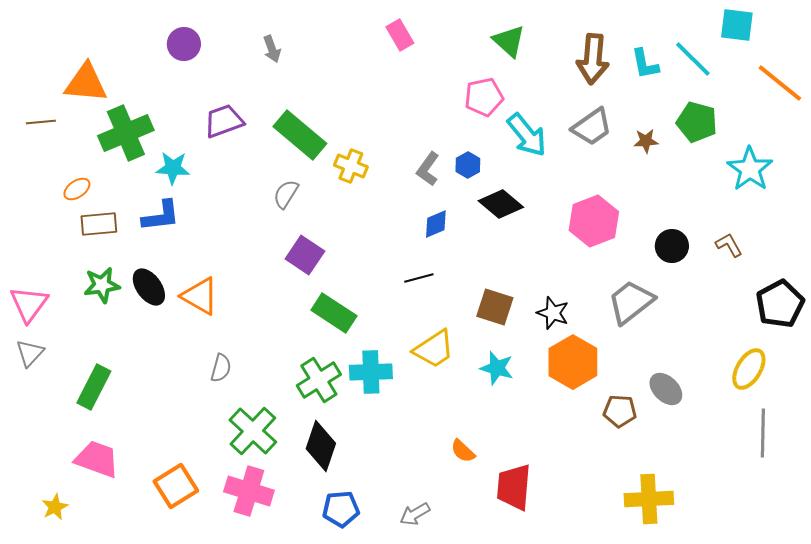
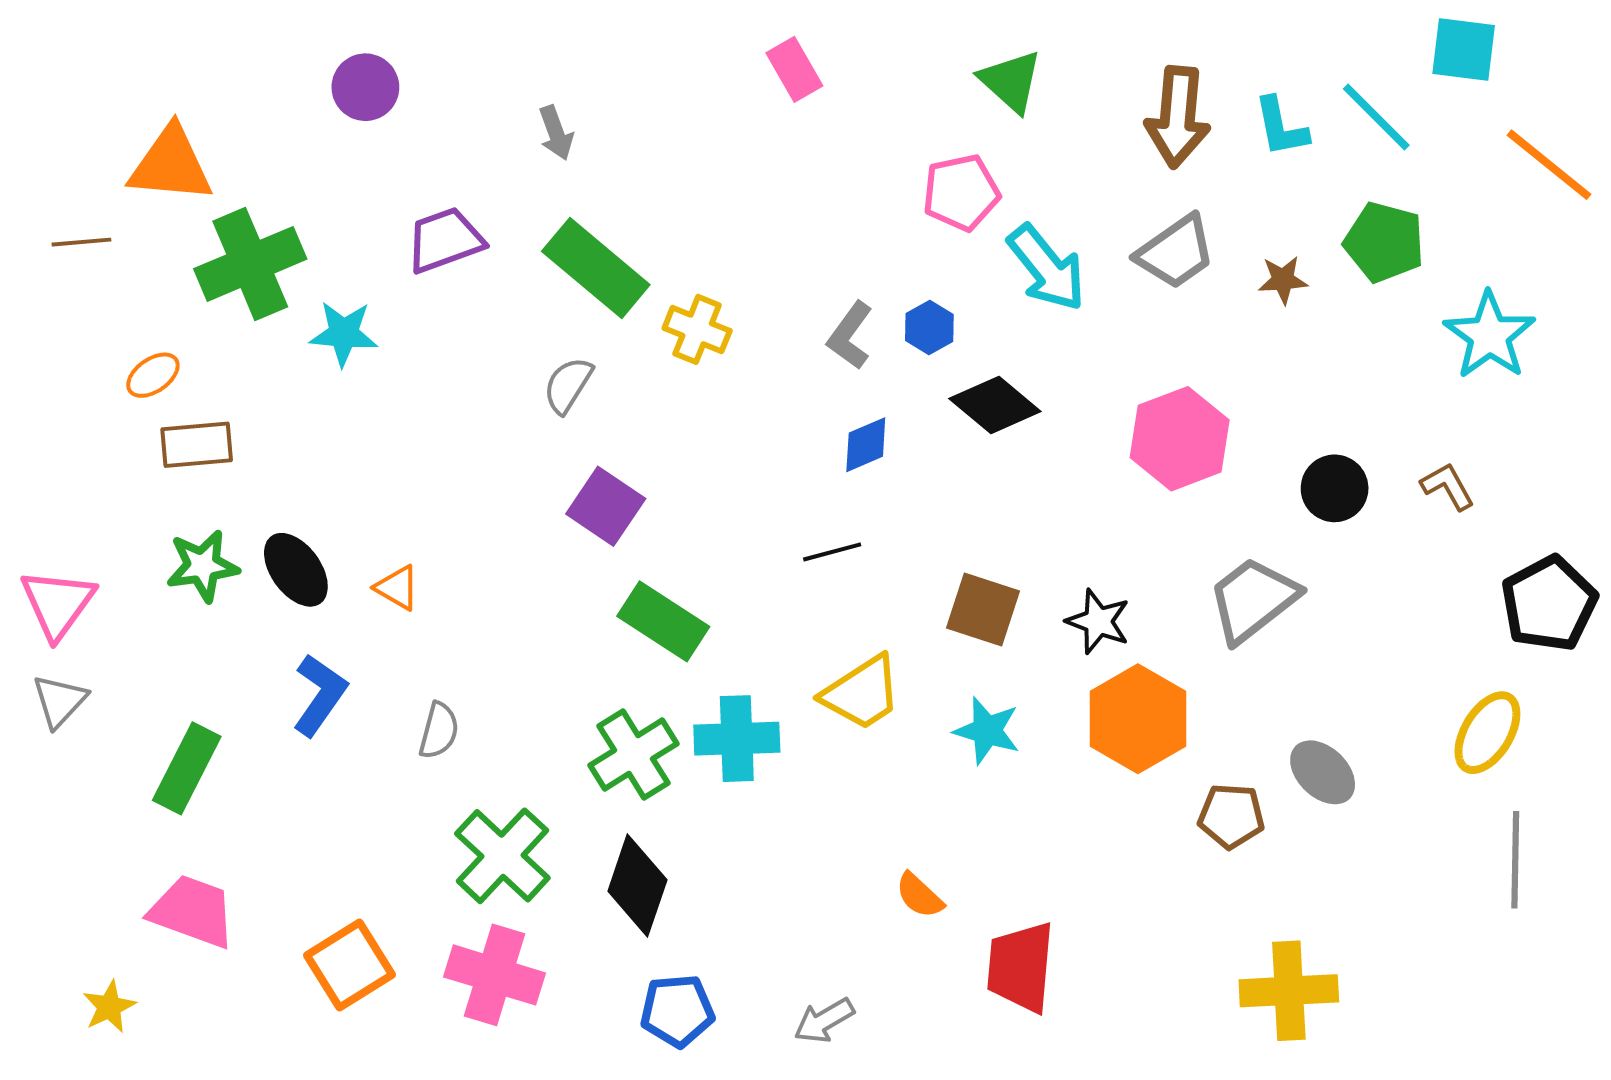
gray arrow: (272, 49) -> (556, 133), moved
blue L-shape: (161, 216) -> (320, 695), moved, turned -48
orange triangle: (200, 296) -> (397, 588), size x0.6

